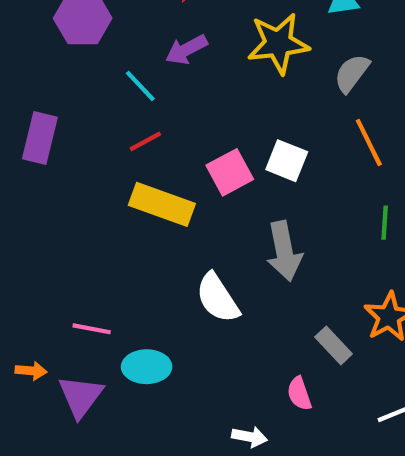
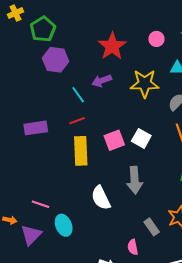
purple rectangle: (40, 138) -> (36, 128), moved, turned 60
yellow rectangle: (162, 204) -> (81, 151), turned 60
cyan ellipse: (147, 367) -> (64, 225), turned 60

